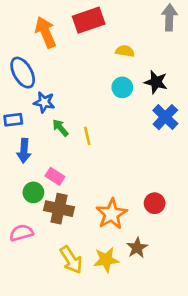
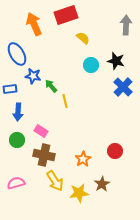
gray arrow: (169, 17) -> (126, 25), moved
yellow semicircle: (125, 51) -> (83, 38), moved, turned 32
green arrow: (60, 128) -> (51, 86), moved
green circle: (33, 192) -> (17, 140), moved
orange star: (112, 214) -> (83, 159), size x0.7
pink semicircle: (21, 233) -> (16, 183), moved
yellow arrow: (71, 260) -> (55, 181), moved

